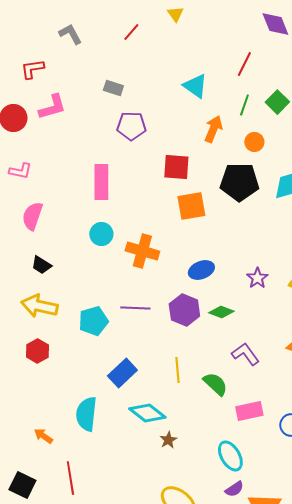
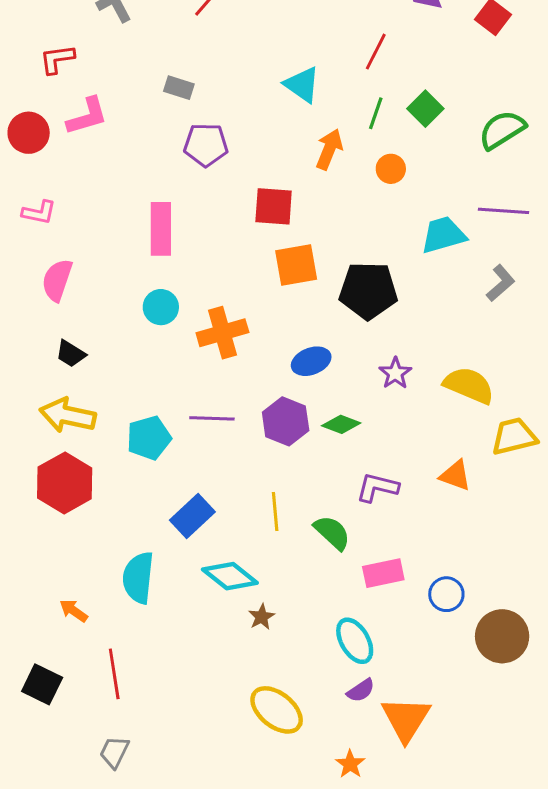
black pentagon: (239, 182) -> (368, 291), moved
orange cross: (142, 251) -> (222, 333), turned -32
red hexagon: (37, 351) -> (65, 483), size x1.6
purple L-shape: (245, 354) -> (377, 487), turned -40

